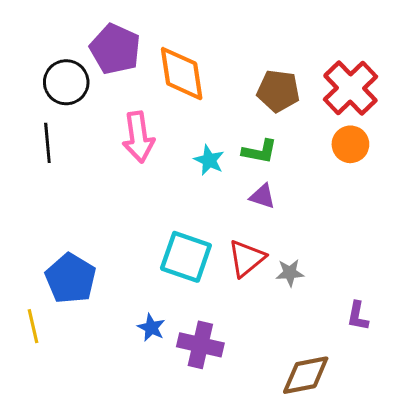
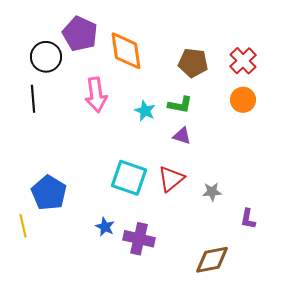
red cross: (350, 88) -> (243, 61), size x0.7
gray star: (290, 273) -> (212, 192), moved

